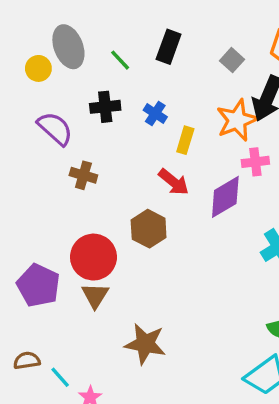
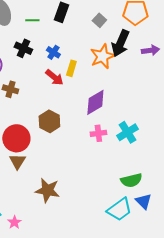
green line: (120, 60) -> (32, 20), turned -48
black cross: (105, 107) -> (23, 48), turned 30
pink cross: (255, 162) -> (98, 133), moved
red arrow: (174, 182) -> (54, 77), moved

